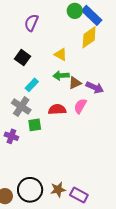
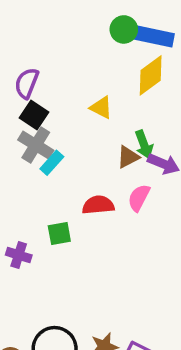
blue rectangle: (92, 15) -> (154, 36), turned -30
purple semicircle: (31, 23) -> (27, 83), moved
green arrow: (61, 76) -> (144, 145), moved, turned -105
gray cross: (21, 107) -> (36, 145), moved

